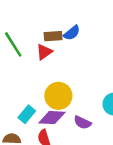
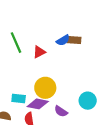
brown rectangle: (53, 36) -> (74, 40), moved
cyan rectangle: (27, 114) -> (19, 99), turned 48

